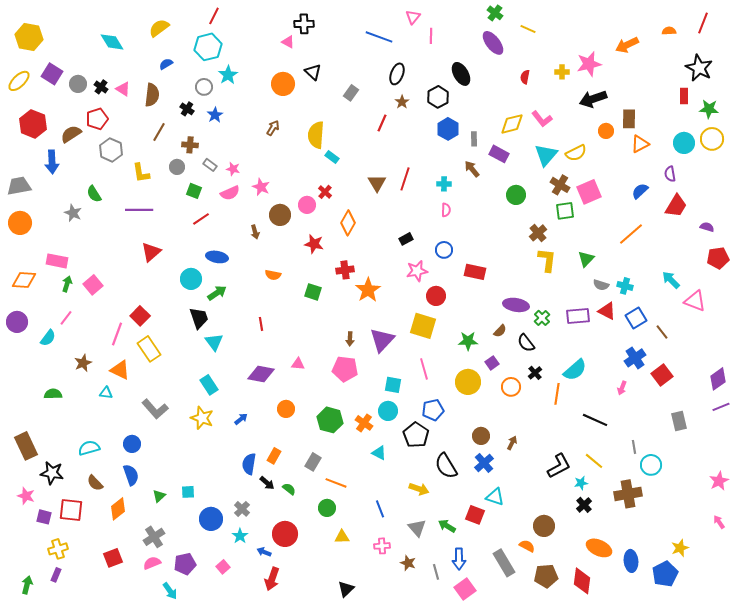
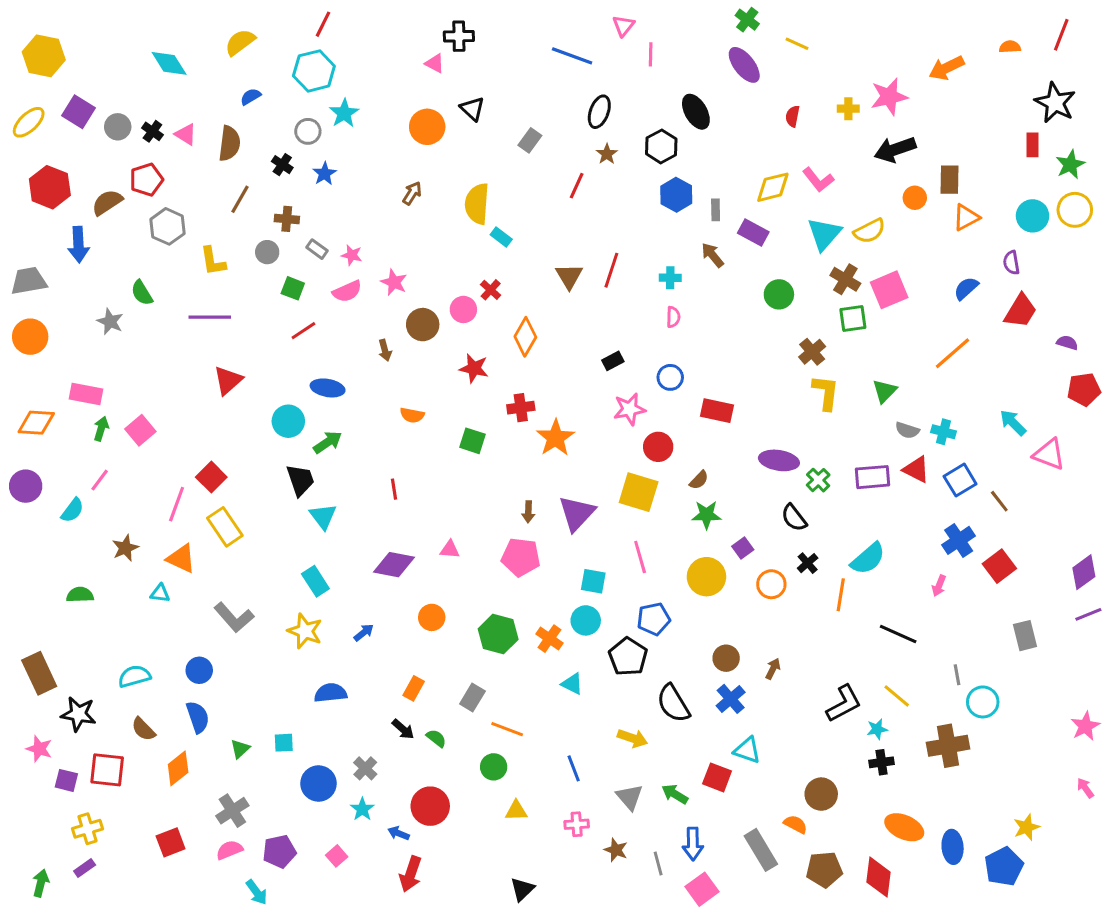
green star: (709, 109) -> (1070, 165), turned -30
brown semicircle: (500, 331) -> (699, 480), moved
blue semicircle: (249, 464) -> (331, 693), moved, turned 75
black cross: (584, 505) -> (882, 762), turned 35
purple rectangle: (56, 575) -> (85, 868), turned 32

